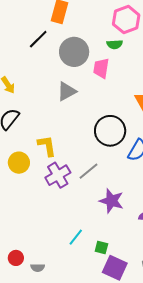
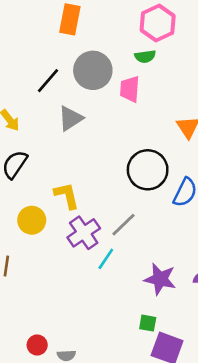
black line: (38, 39) -> (48, 81), moved
gray triangle: (67, 91) -> (70, 118), moved
purple star: (111, 201) -> (160, 279), moved
cyan line: (76, 237) -> (106, 259), moved

